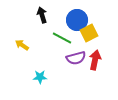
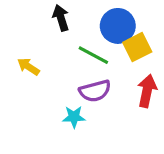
purple semicircle: (76, 58) -> (95, 91), moved
cyan star: (40, 77) -> (74, 117), moved

